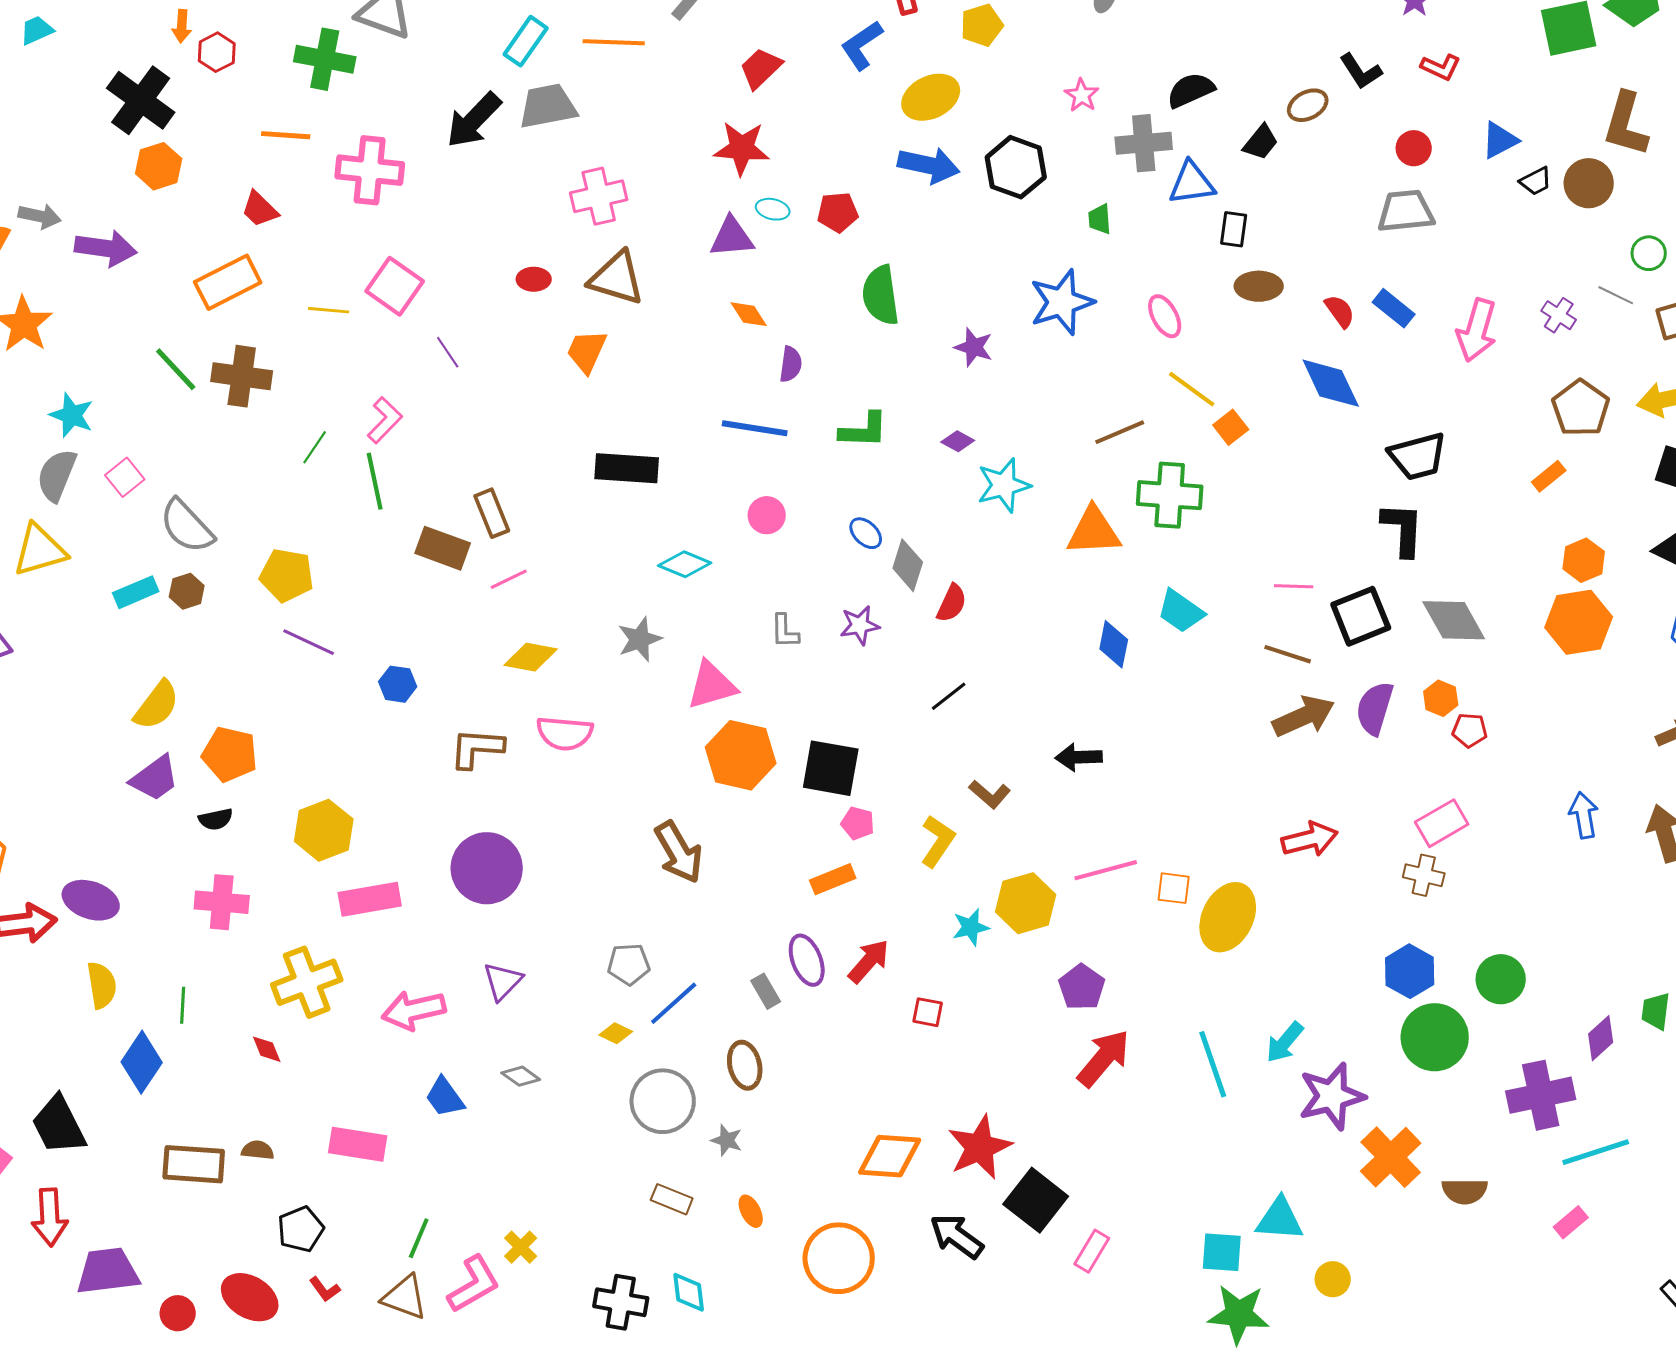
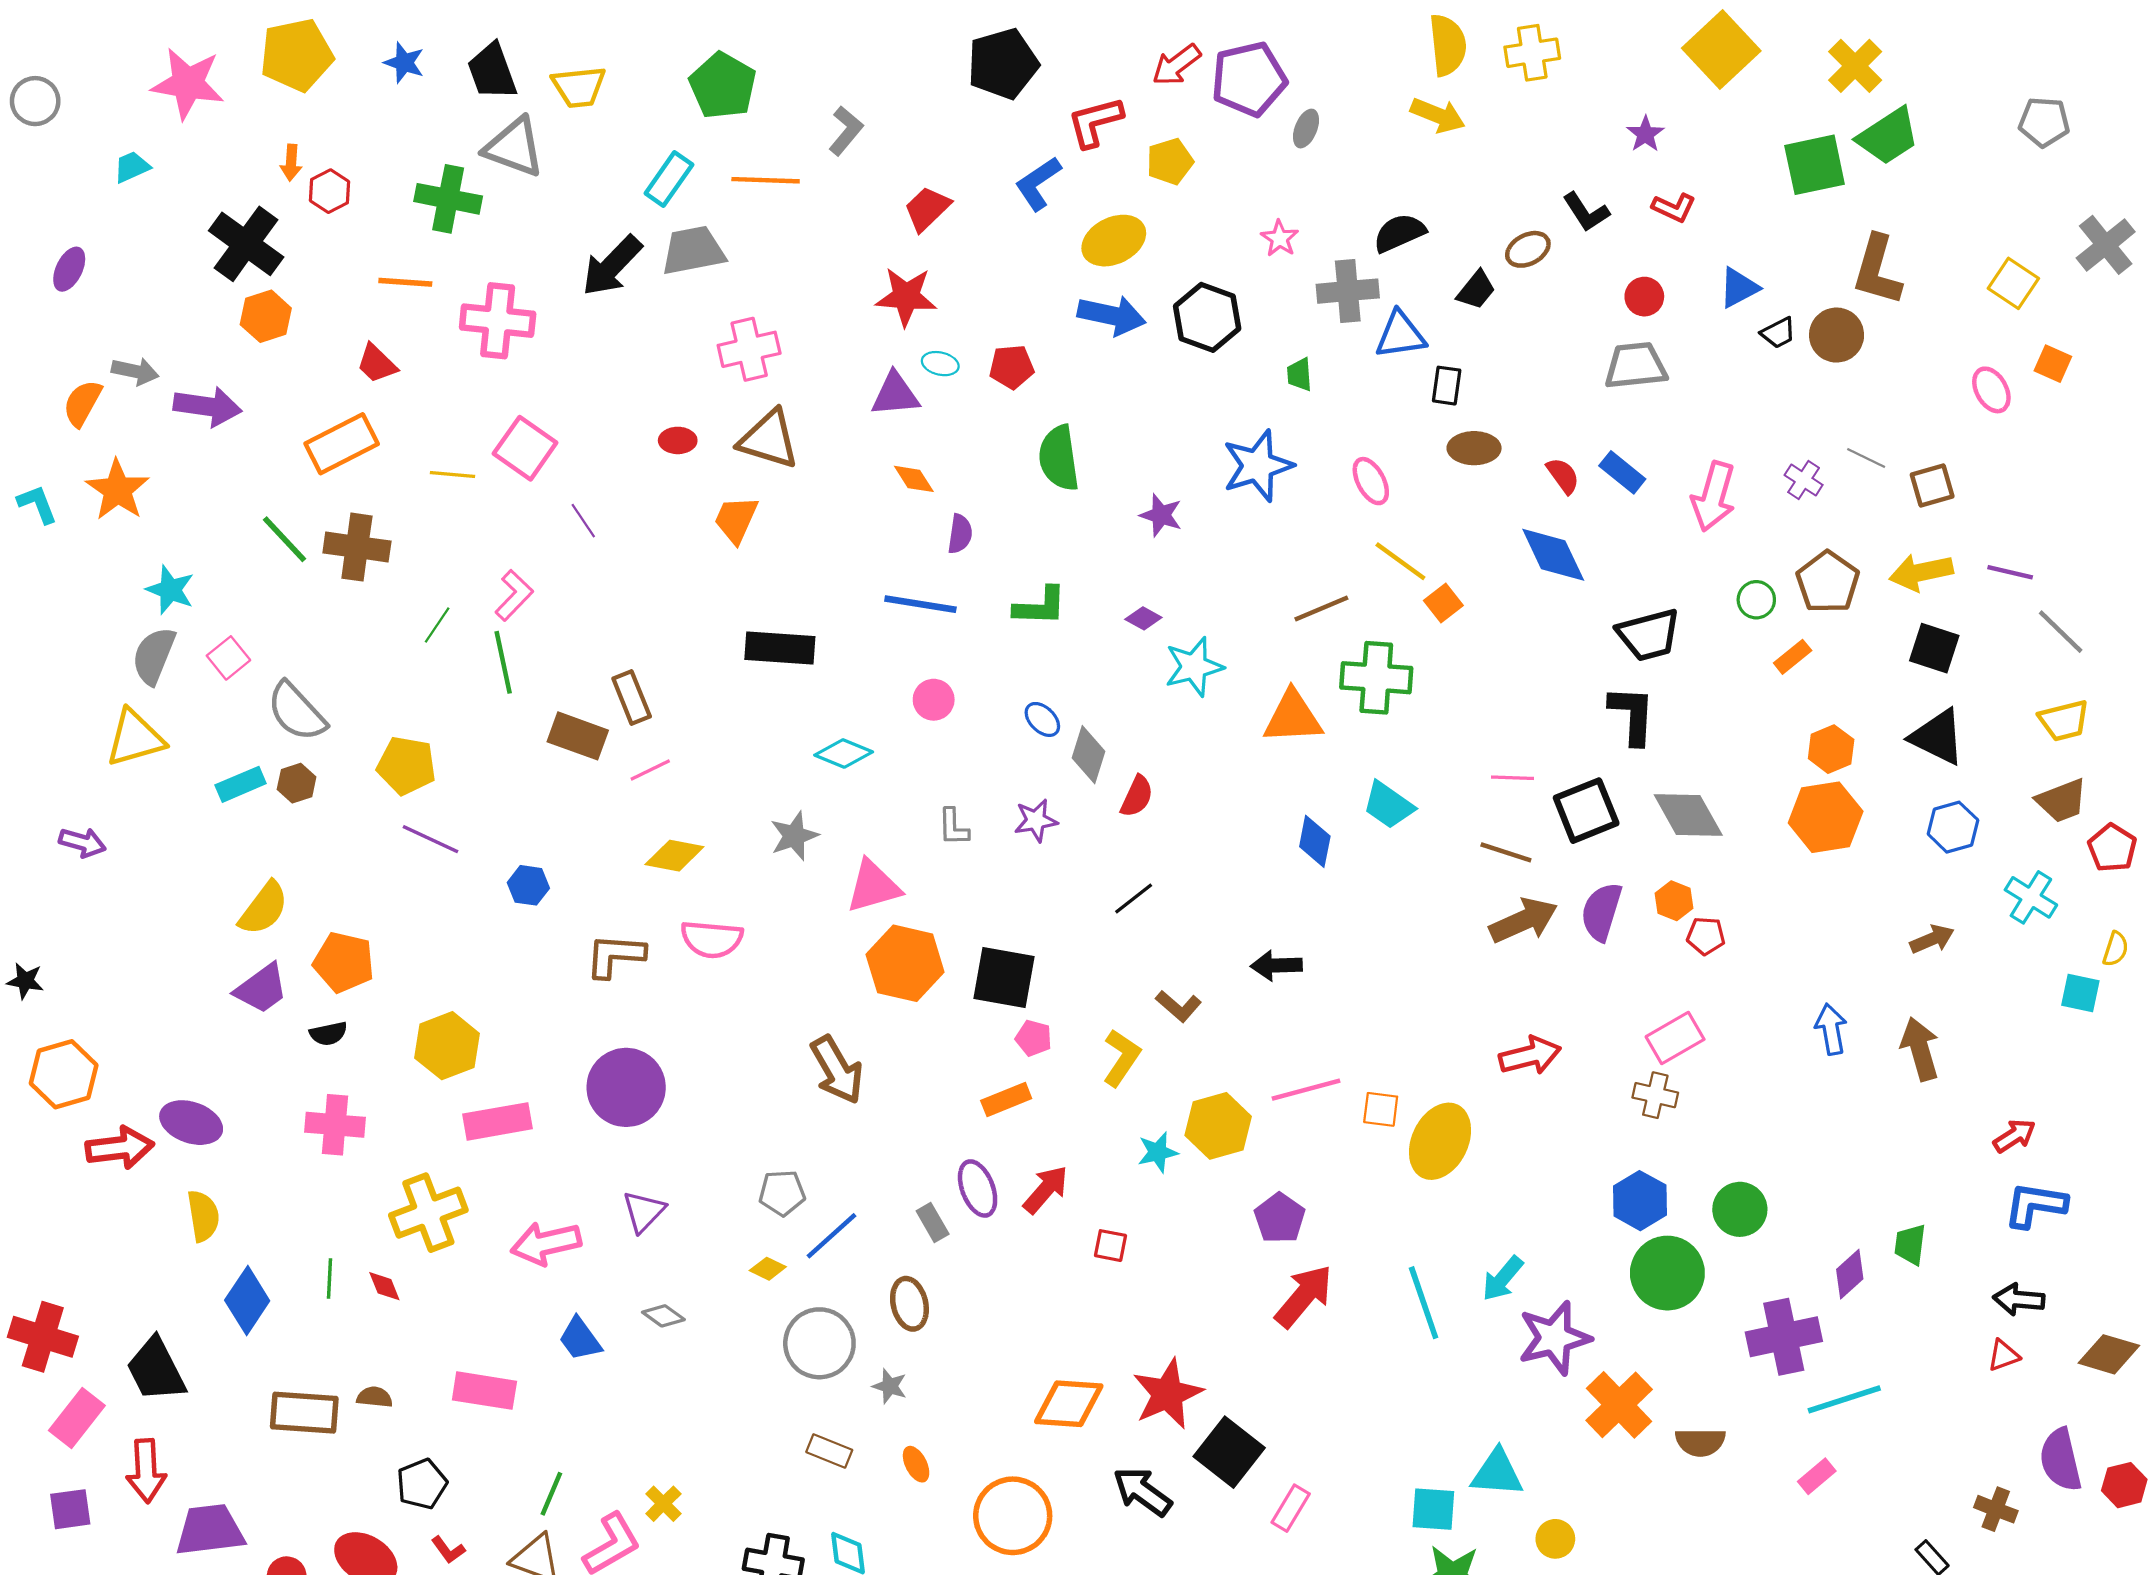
green circle: (1649, 253) -> (1756, 600), moved
green line: (183, 1005) -> (330, 1279), moved

